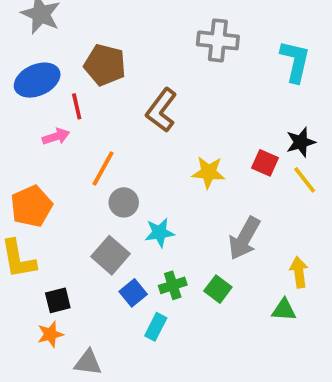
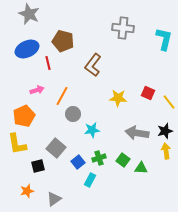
pink arrow: (56, 137) -> (37, 90), moved
black star: (301, 142) -> (165, 131), moved
gray arrow: (244, 238) -> (137, 133), turned 70
gray square: (111, 255) -> (56, 148), moved
green triangle: (284, 310) -> (141, 168), moved
orange star: (50, 334) -> (27, 191), moved
gray triangle: (88, 363) -> (54, 199), turned -42

